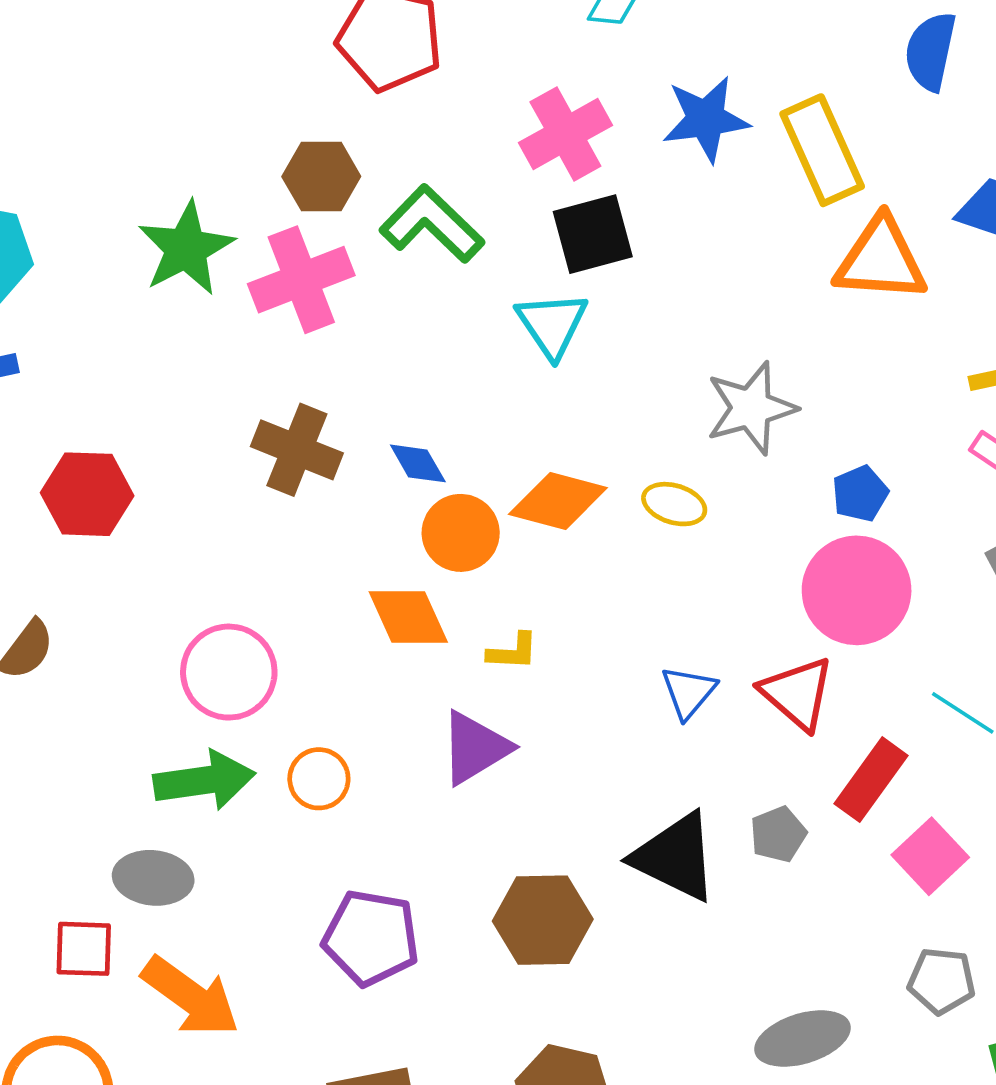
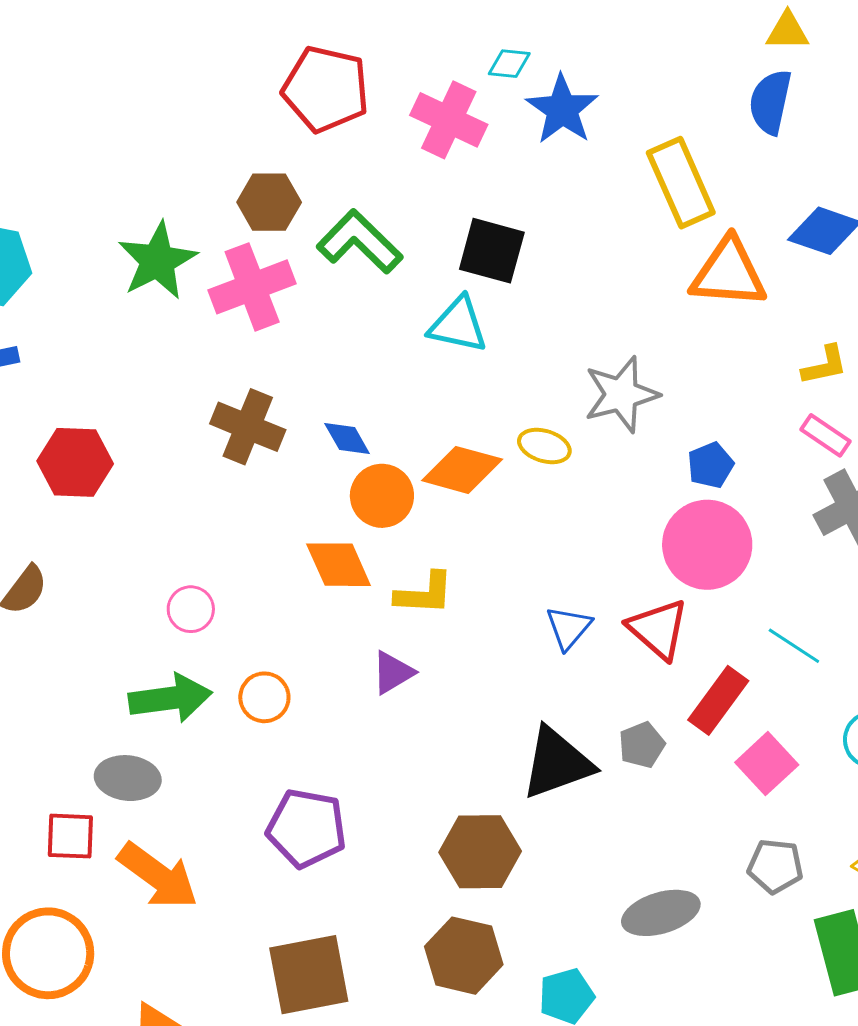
blue star: (706, 119) -> (562, 109), moved, turned -30
pink cross: (565, 134) -> (449, 120), moved, turned -36
black square: (593, 234) -> (492, 251), turned 30
cyan triangle: (552, 324) -> (458, 325), turned -44
yellow ellipse: (674, 504) -> (544, 446), moved
yellow L-shape: (513, 652) -> (424, 594), size x1.4
pink circle: (229, 672) -> (191, 609), size x0.6
purple triangle: (475, 748) -> (393, 672), size x0.7
black triangle: (675, 857) -> (557, 763), turned -46
brown hexagon: (543, 920) -> (480, 852), moved

